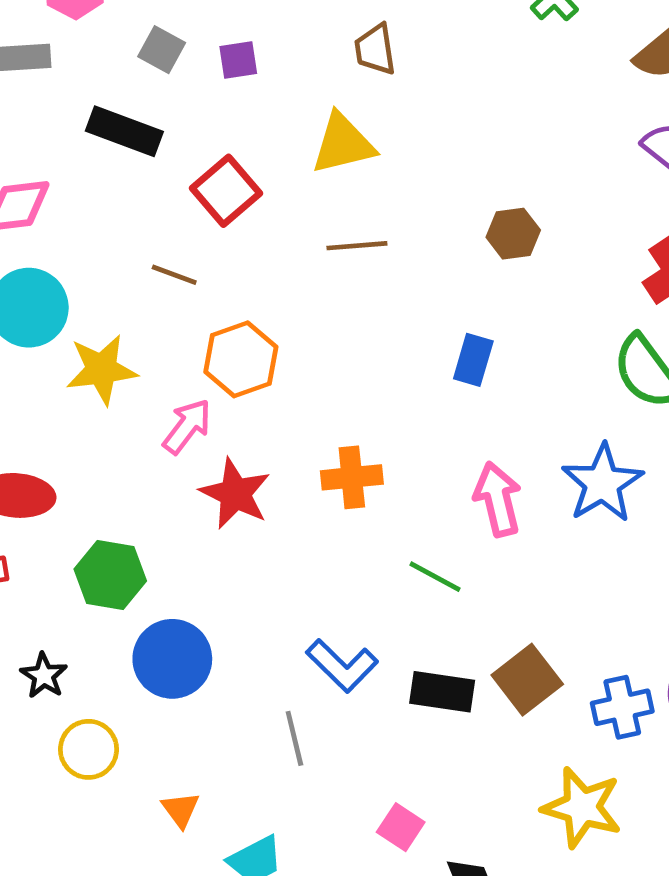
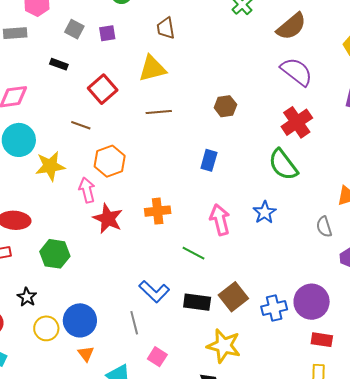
black rectangle: (124, 131) -> (59, 64), size x0.6
pink arrow: (187, 426) -> (87, 190), turned -50
blue star: (602, 483) -> (265, 212), size x0.7
blue circle: (172, 659) -> (80, 320), moved
yellow star: (582, 807) -> (224, 346), moved
pink square: (401, 827) -> (157, 357), moved

